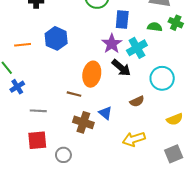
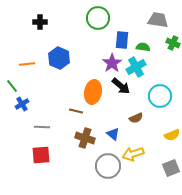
green semicircle: (155, 27) -> (143, 47), moved
blue triangle: (105, 113) -> (113, 134), moved
gray circle: (63, 155) -> (108, 166), moved, size x1.6

